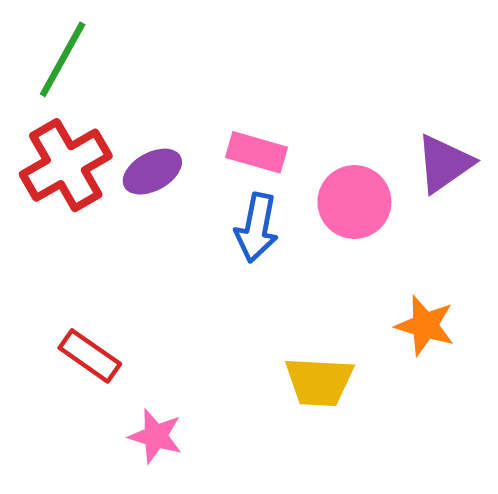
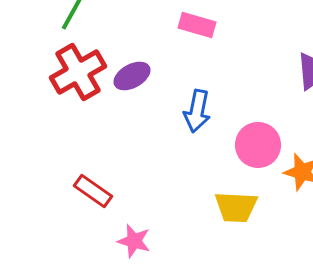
pink rectangle: (257, 152) -> (197, 25), moved
pink circle: (354, 202) -> (258, 145), moved

